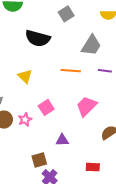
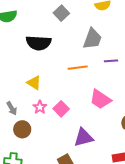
pink trapezoid: (86, 106) -> (100, 99), turned -90
pink star: (25, 119) -> (40, 107), moved
purple triangle: (62, 140) -> (84, 137), size x1.5

